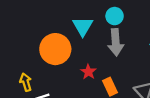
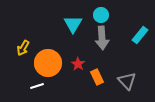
orange circle: (55, 49) -> (48, 63), moved
yellow arrow: (26, 82) -> (23, 48), moved, turned -133

